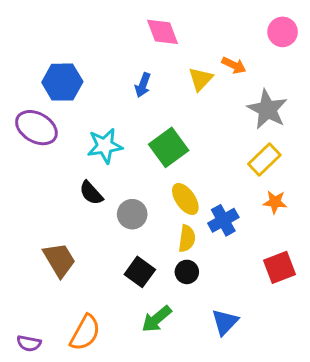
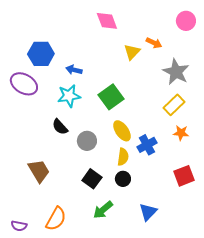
blue arrow: (143, 85) -> (74, 70), moved, turned 84

